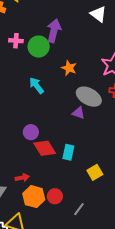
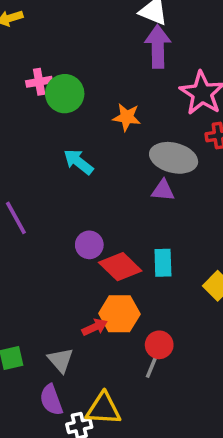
purple arrow: (54, 31) -> (158, 47), moved
pink cross: (16, 41) -> (39, 82), moved
orange hexagon: (34, 197) -> (119, 314), moved
gray line: (79, 209) -> (152, 366), moved

